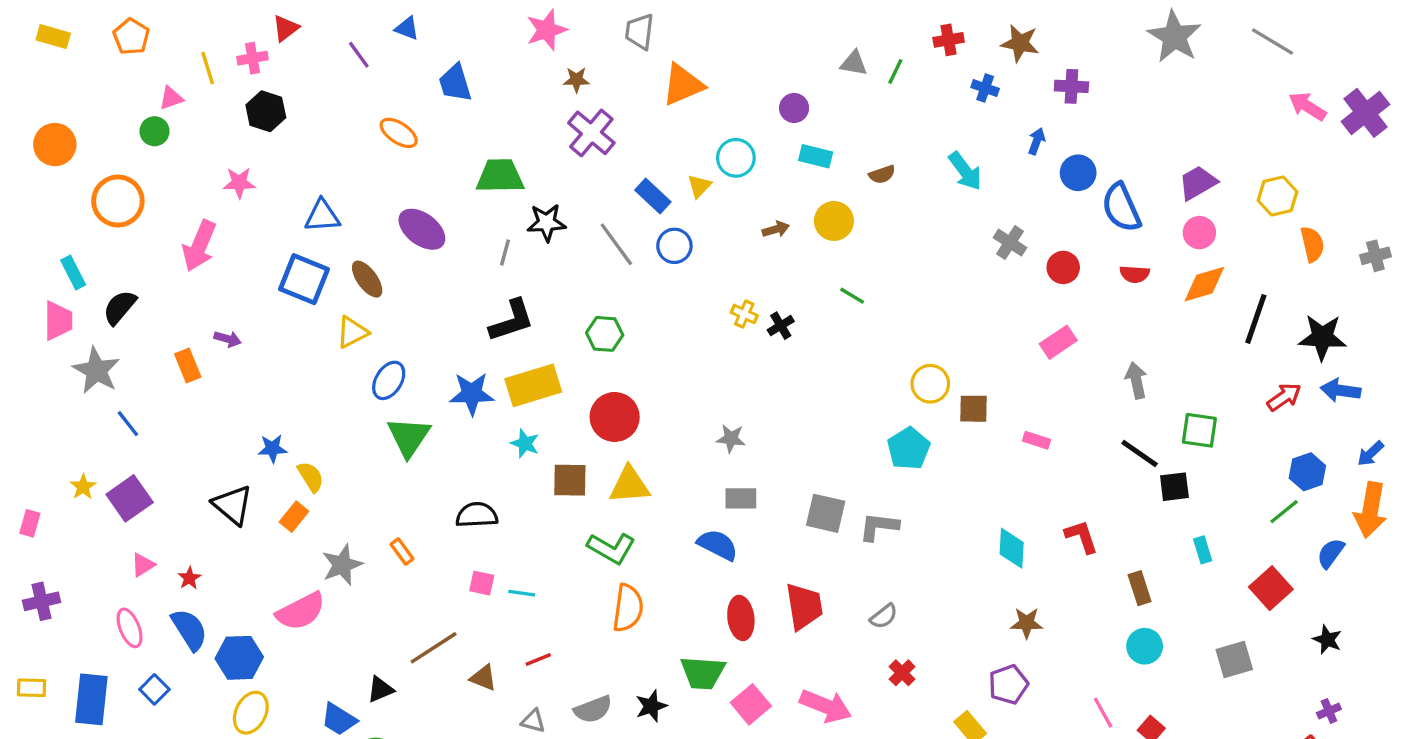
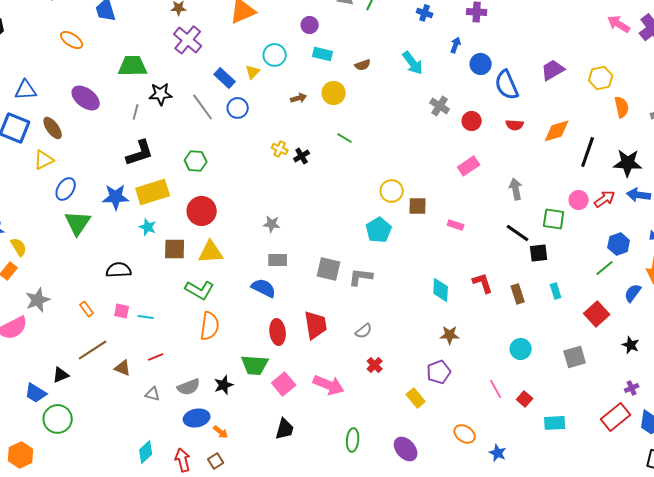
pink circle: (1199, 233) -> (579, 200), moved
orange rectangle: (402, 552) -> (87, 309), moved
brown rectangle: (1140, 588) -> (518, 294), moved

